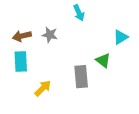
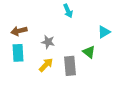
gray star: (50, 35) -> (48, 42), moved
yellow arrow: (43, 88) -> (46, 65), moved

